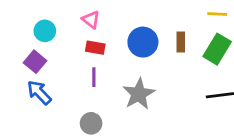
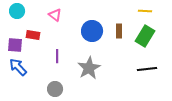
cyan circle: (45, 31) -> (17, 11), moved
red rectangle: (95, 48) -> (33, 35), moved
purple square: (35, 62) -> (15, 45), turned -35

